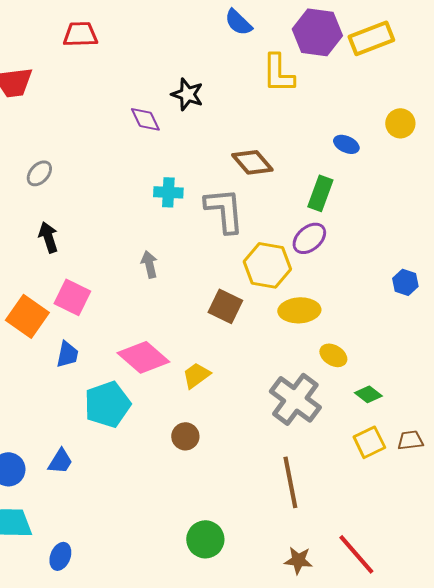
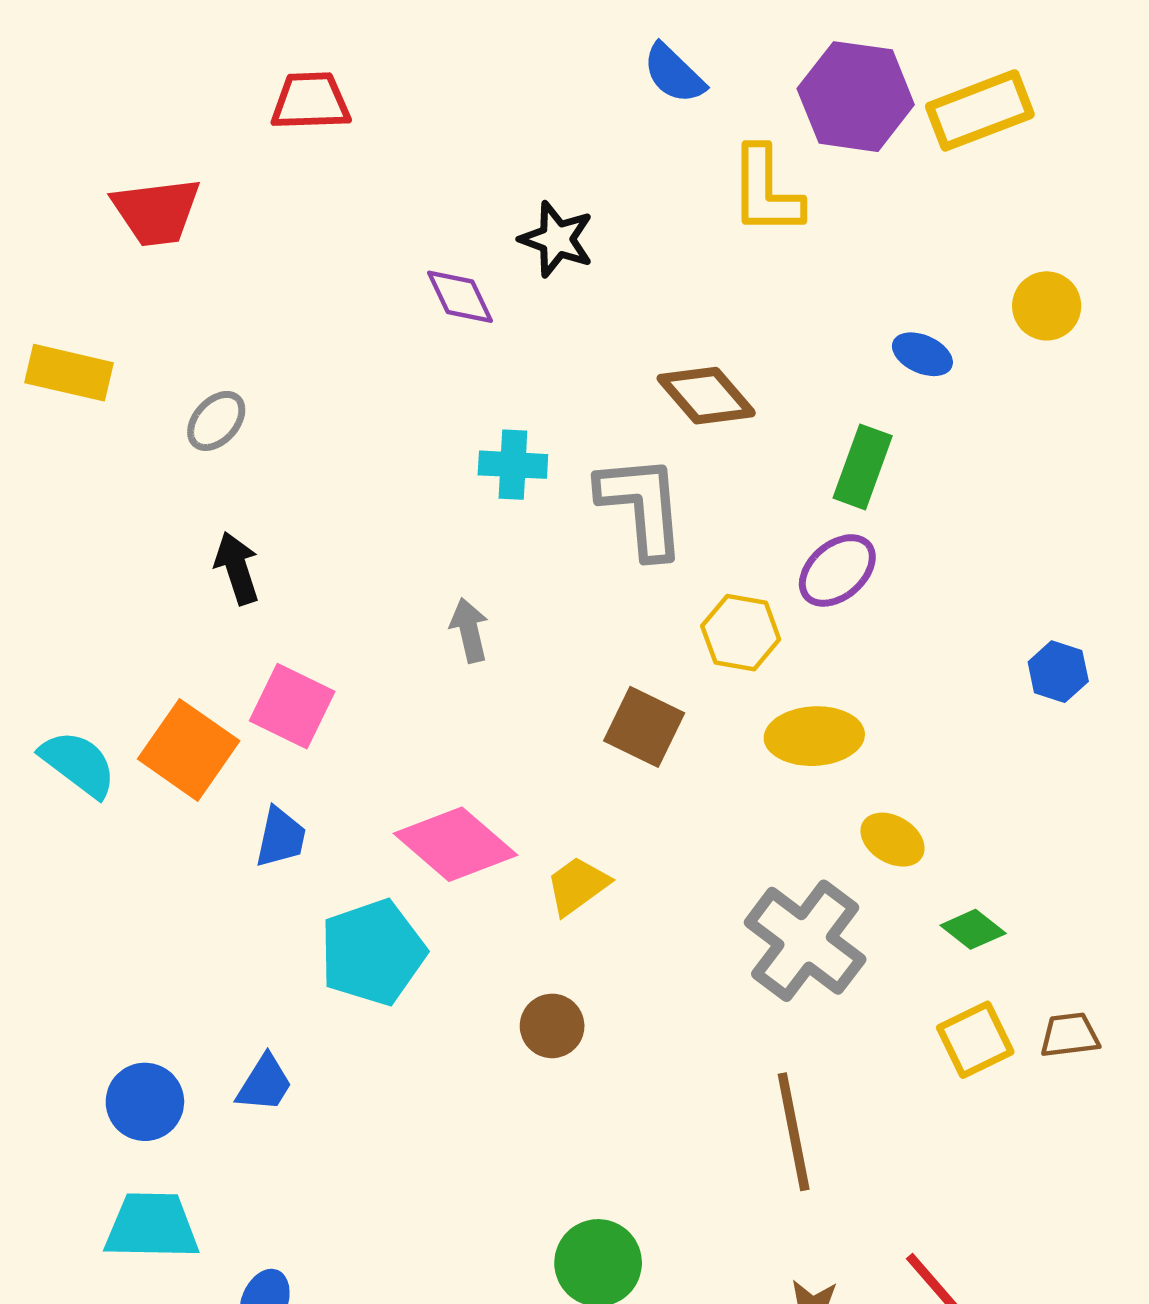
yellow hexagon: (267, 265) -> (741, 633), size x0.7

